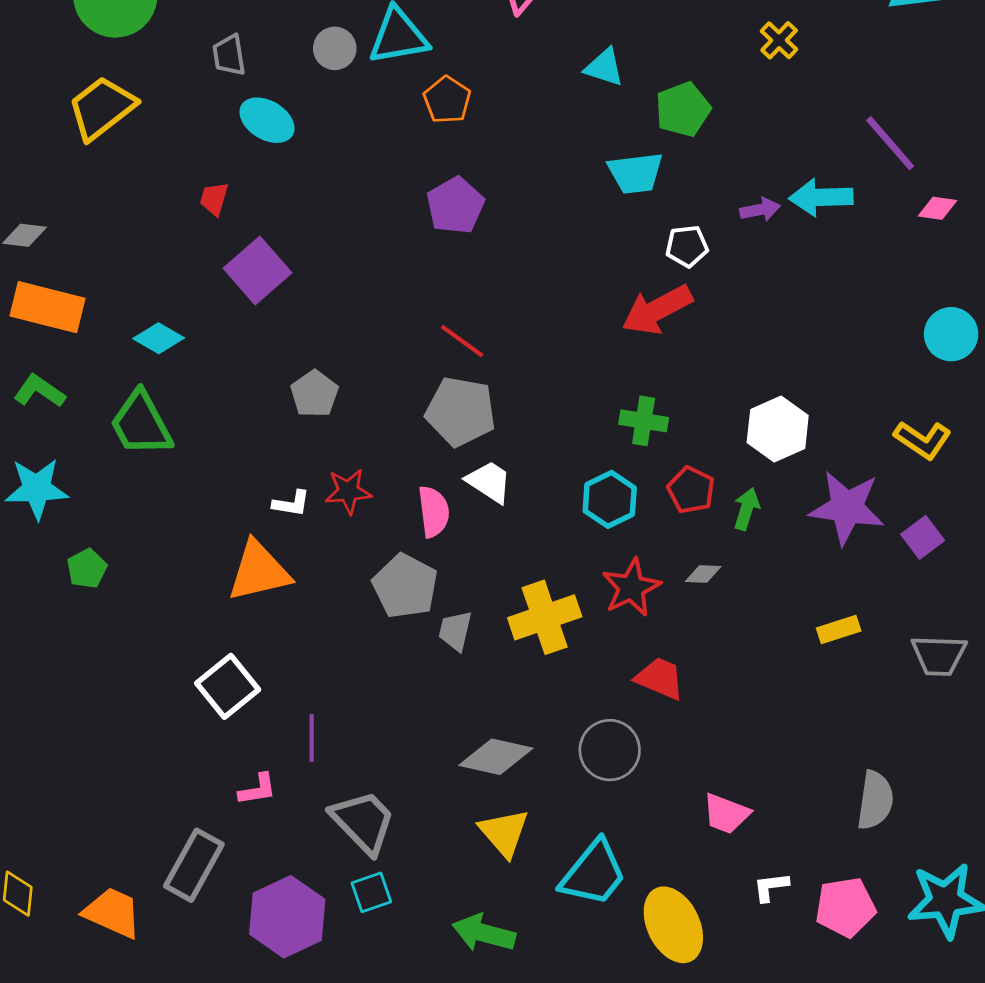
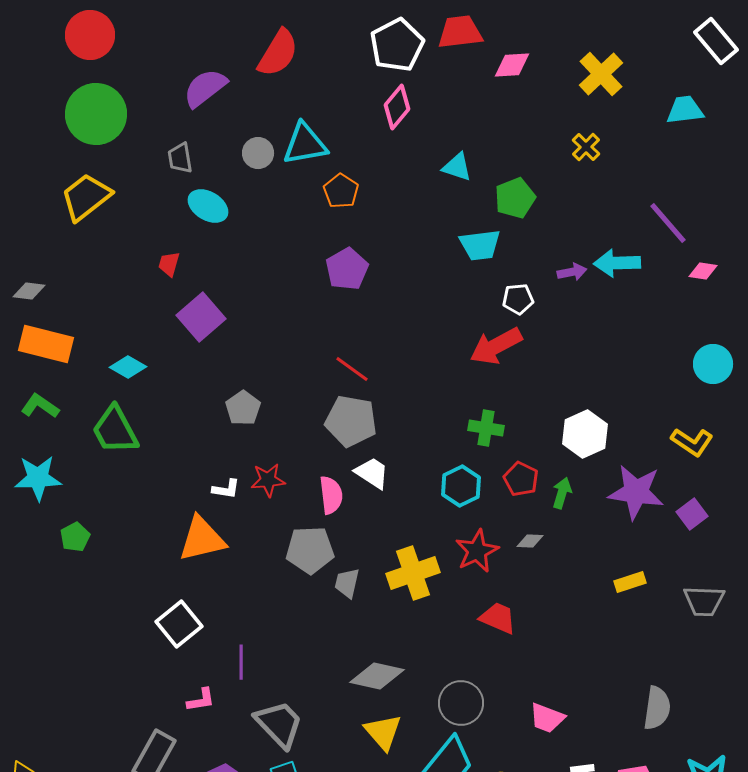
gray pentagon: (405, 586) -> (310, 550), turned -30
gray circle: (610, 750) -> (461, 703), moved

